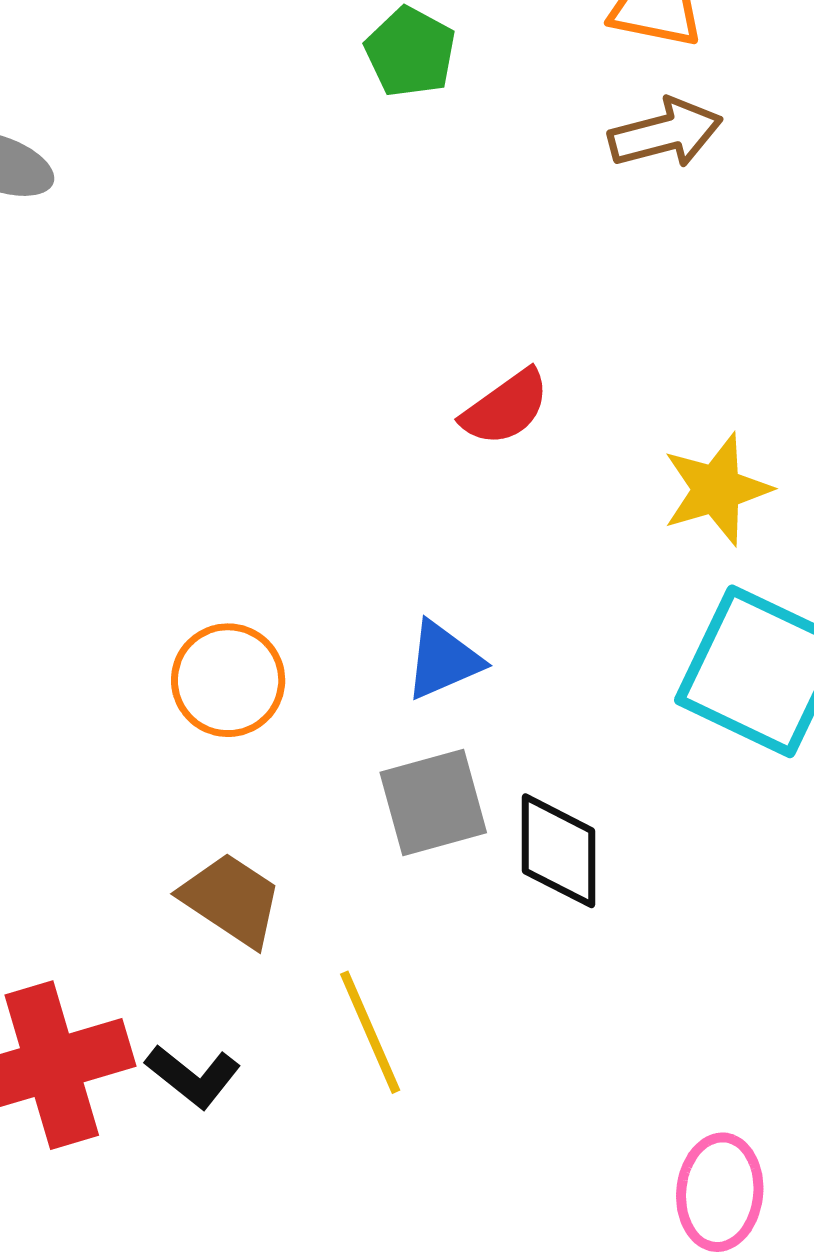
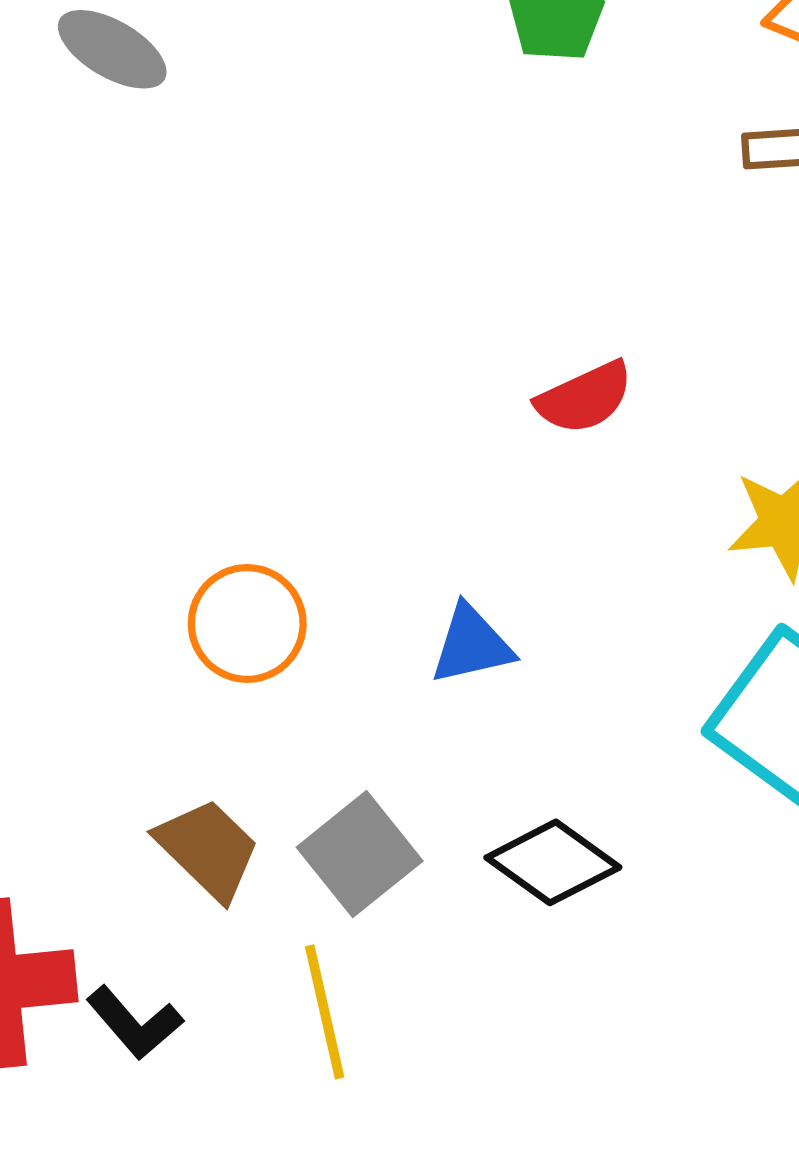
gray square: (433, 802) -> (360, 854), moved, turned -34
black diamond: (558, 851) -> (553, 862), turned -65

